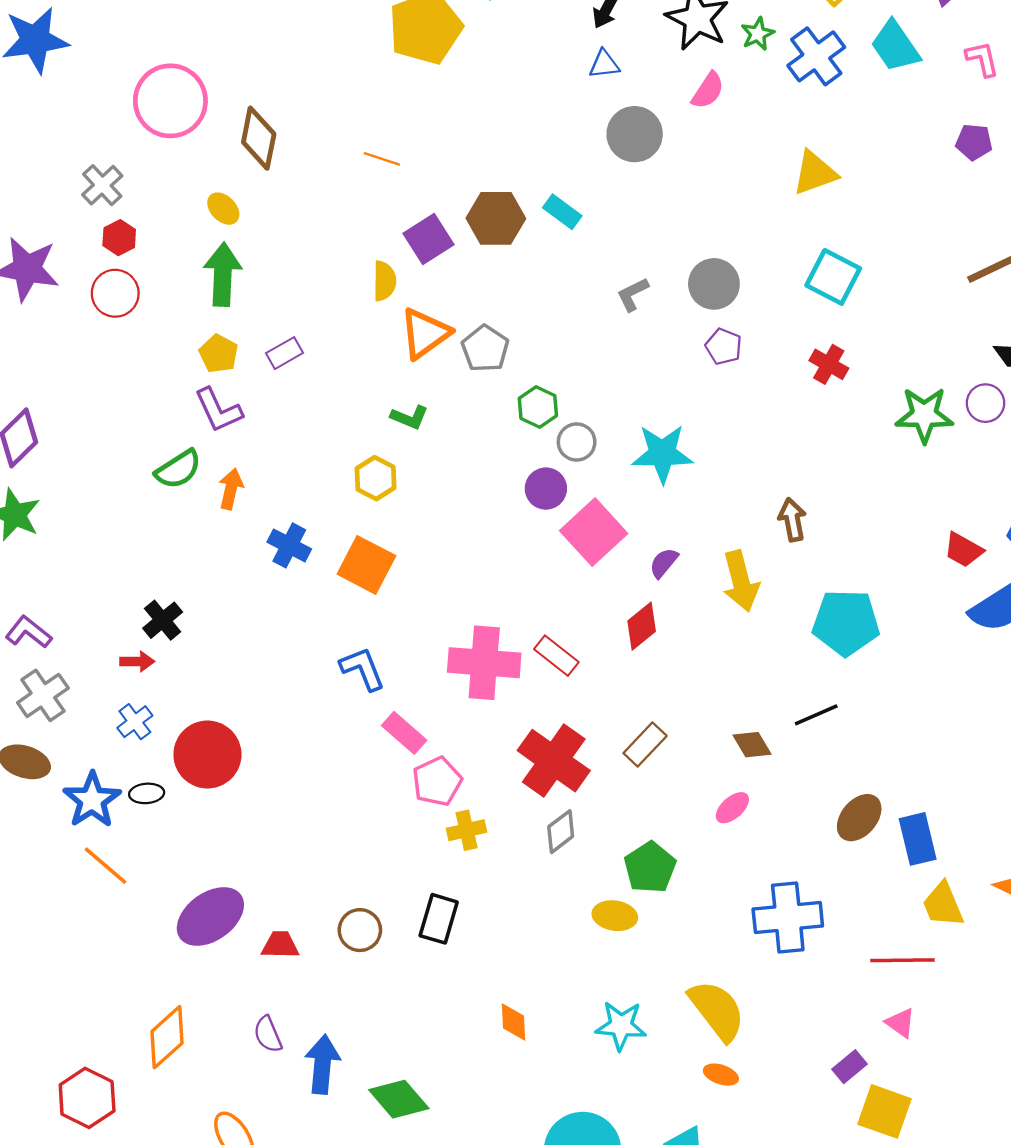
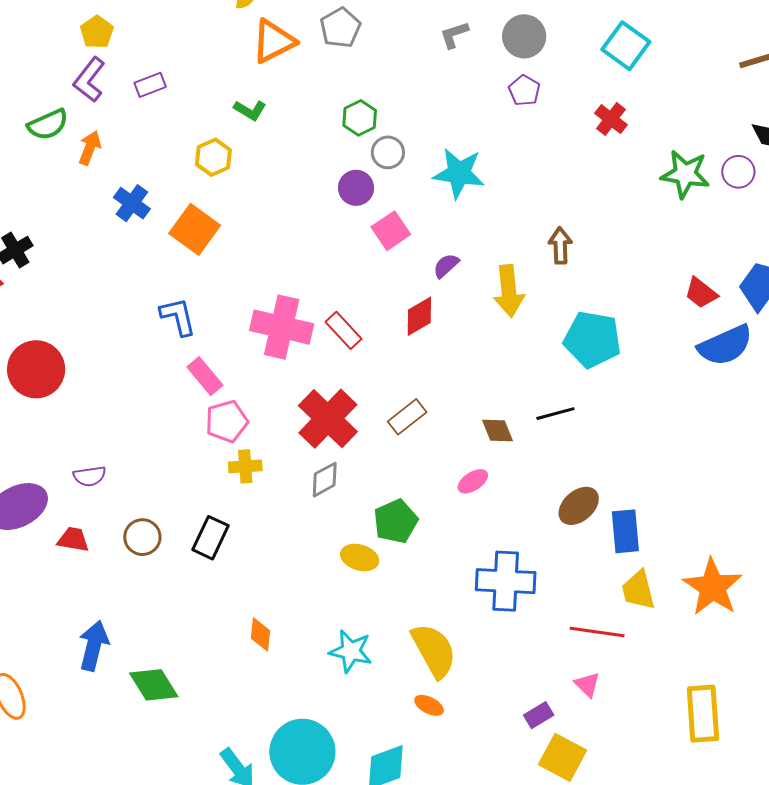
gray pentagon: (485, 349) -> (340, 28), moved
purple rectangle: (284, 353) -> (150, 85), moved
purple L-shape: (218, 410) -> (89, 80), turned 54
pink square: (594, 532) -> (391, 231), size x0.7
purple semicircle: (268, 1034) -> (90, 476), moved, turned -84

